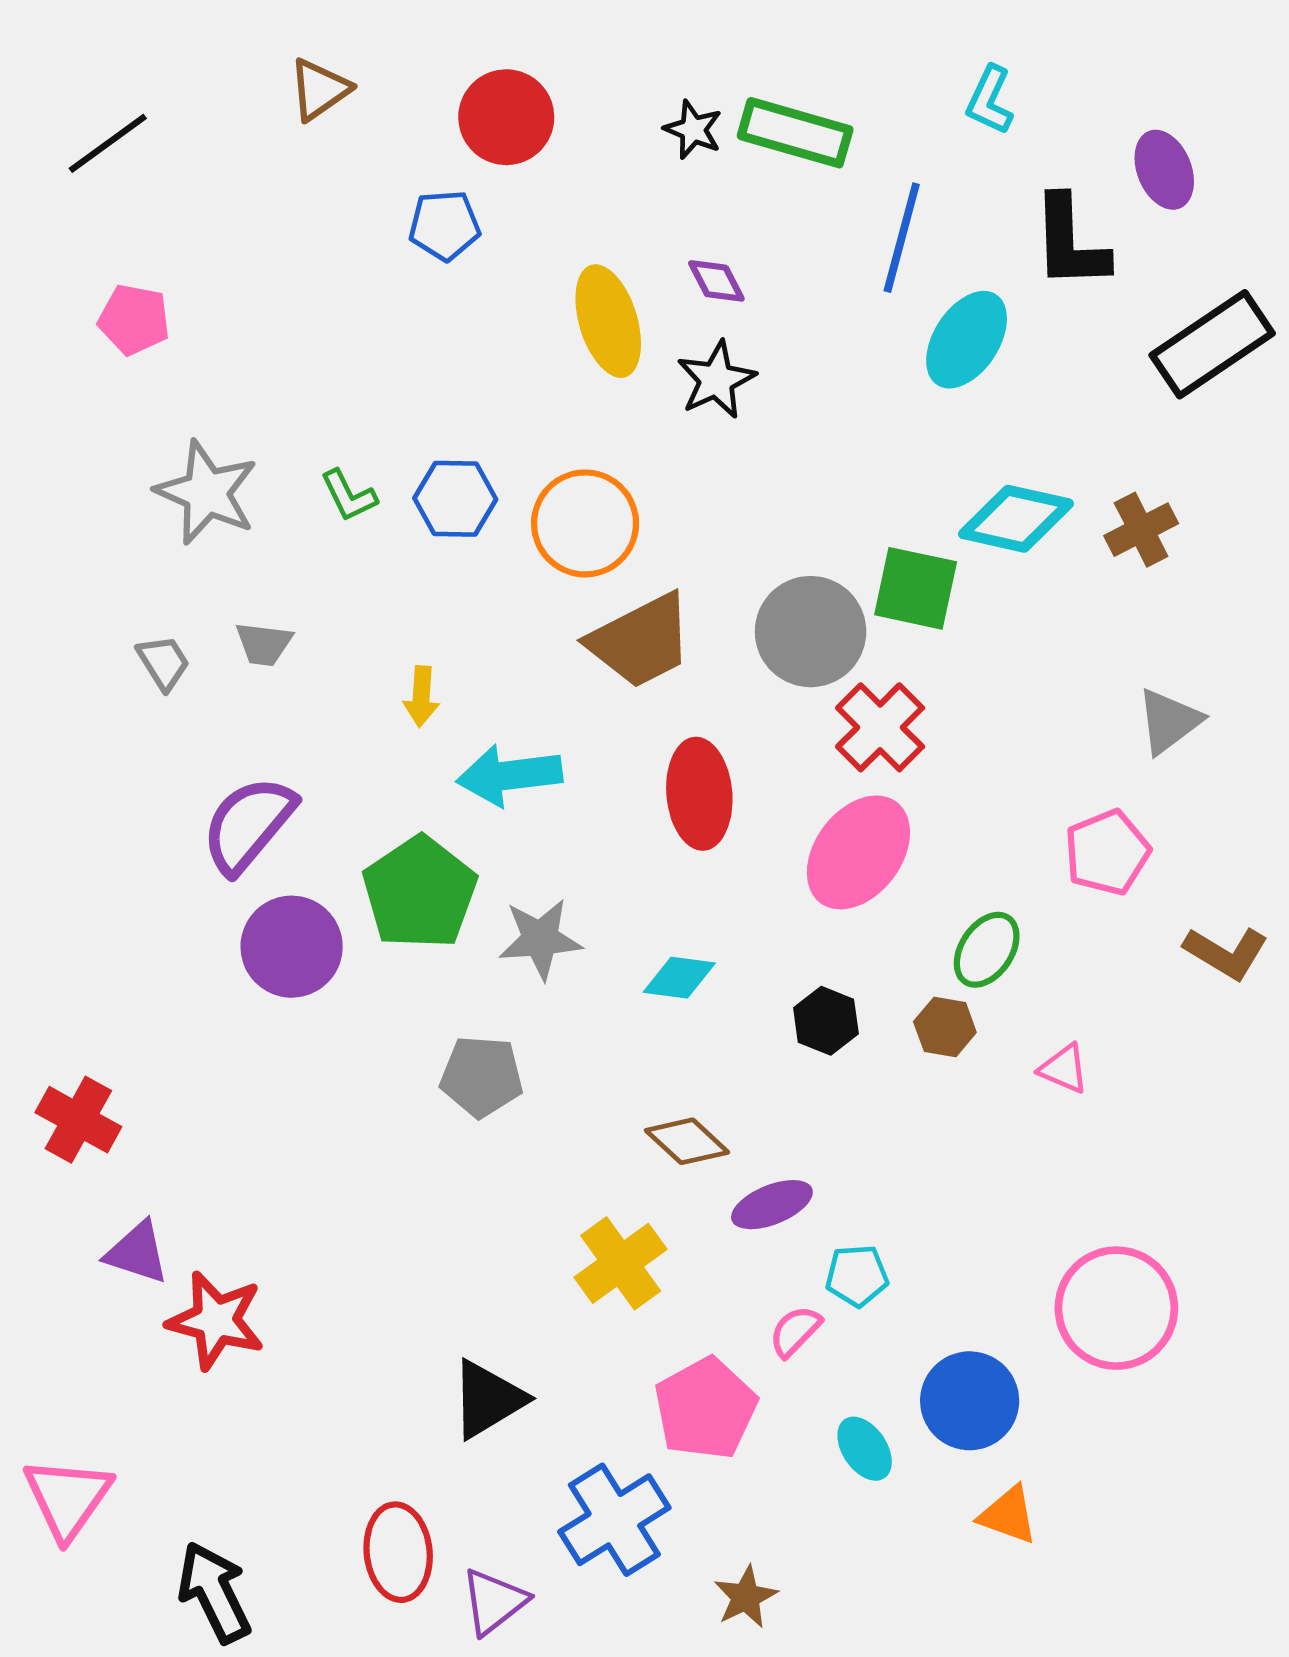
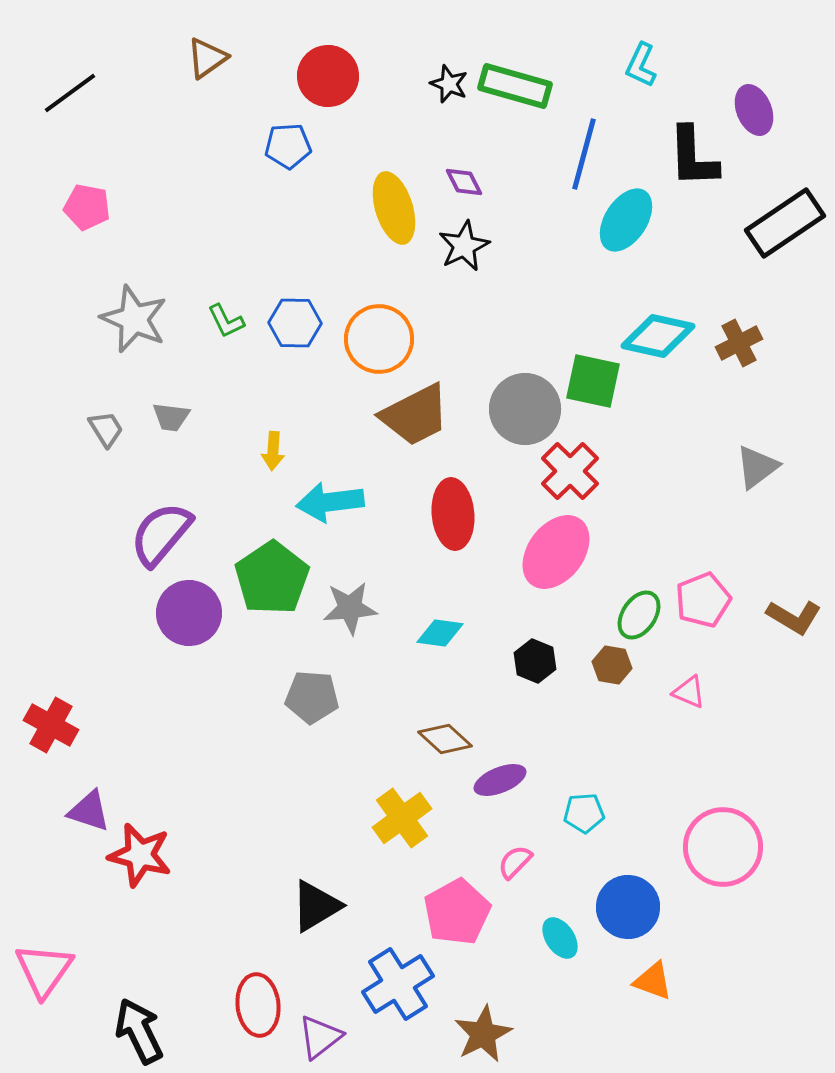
pink pentagon: (1107, 852) -> (703, 600), moved
cyan pentagon: (857, 1276) -> (584, 813), moved
brown star: (746, 1597) -> (483, 1034), size x1.4

